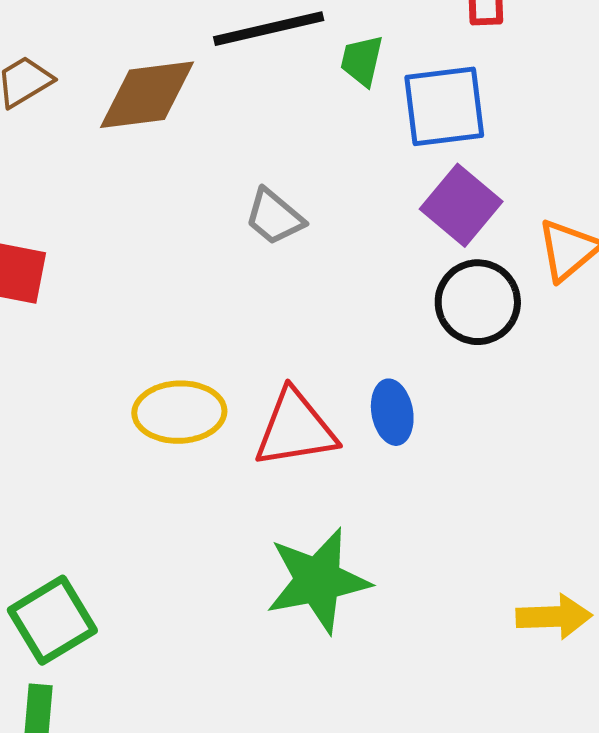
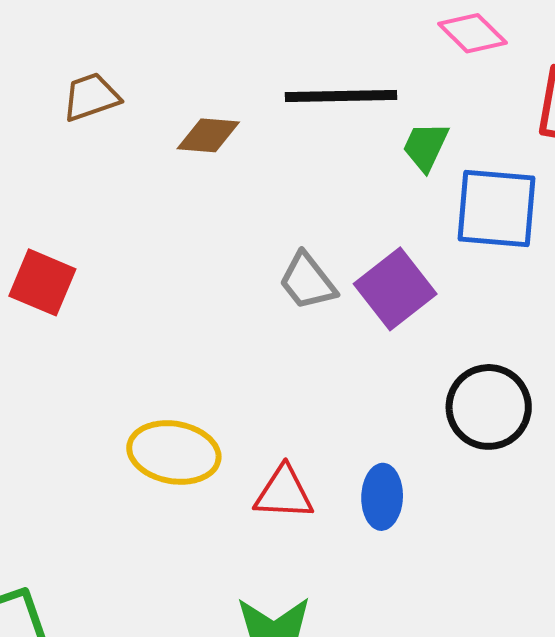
brown diamond: (147, 95) -> (208, 135), size x0.6
purple square: (461, 205) -> (395, 289), moved
red triangle: (295, 429) -> (284, 493), size x0.7

